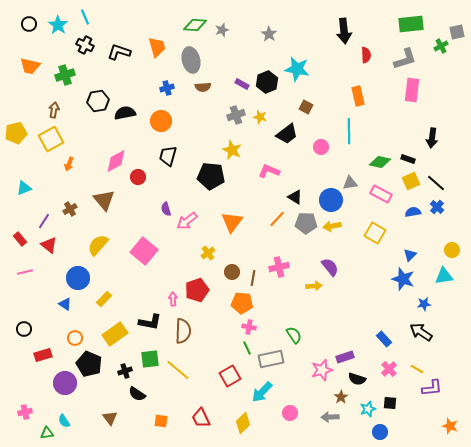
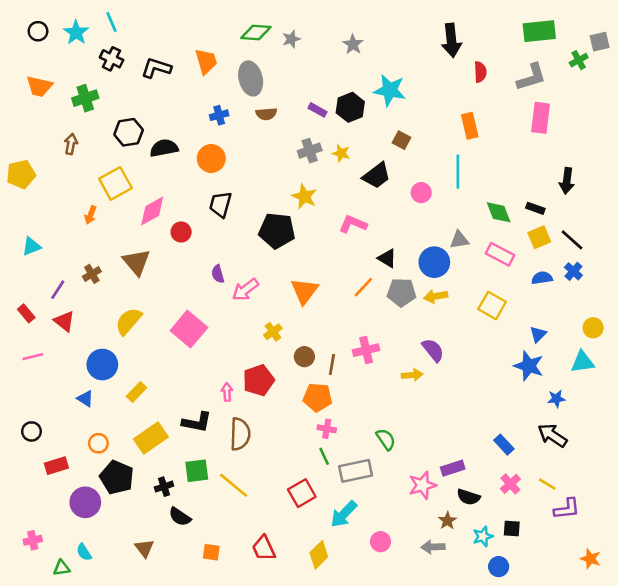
yellow square: (51, 139) -> (115, 183), moved
green diamond: (380, 162) -> (499, 212), turned 55

